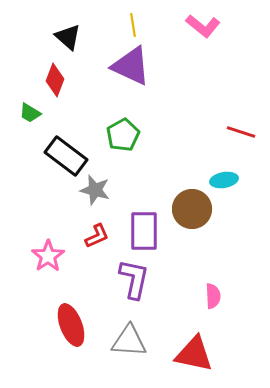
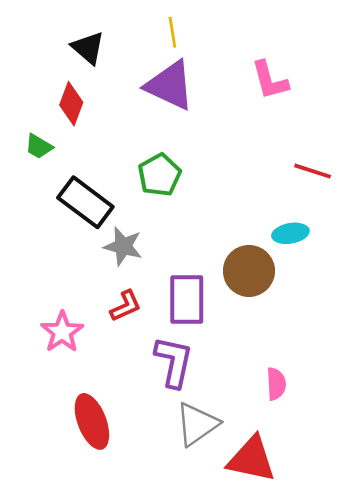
pink L-shape: (203, 26) -> (270, 80), moved, turned 36
gray triangle: (129, 341) -> (197, 424), moved, turned -39

